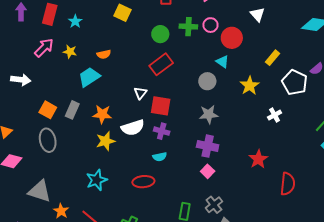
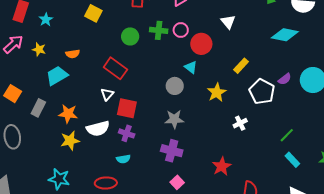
red rectangle: (161, 64) -> (115, 68), moved, turned 70
orange square: (48, 110) -> (13, 94), moved
pink square: (208, 171) -> (177, 182), moved
cyan star: (97, 180) -> (59, 179), turned 30

